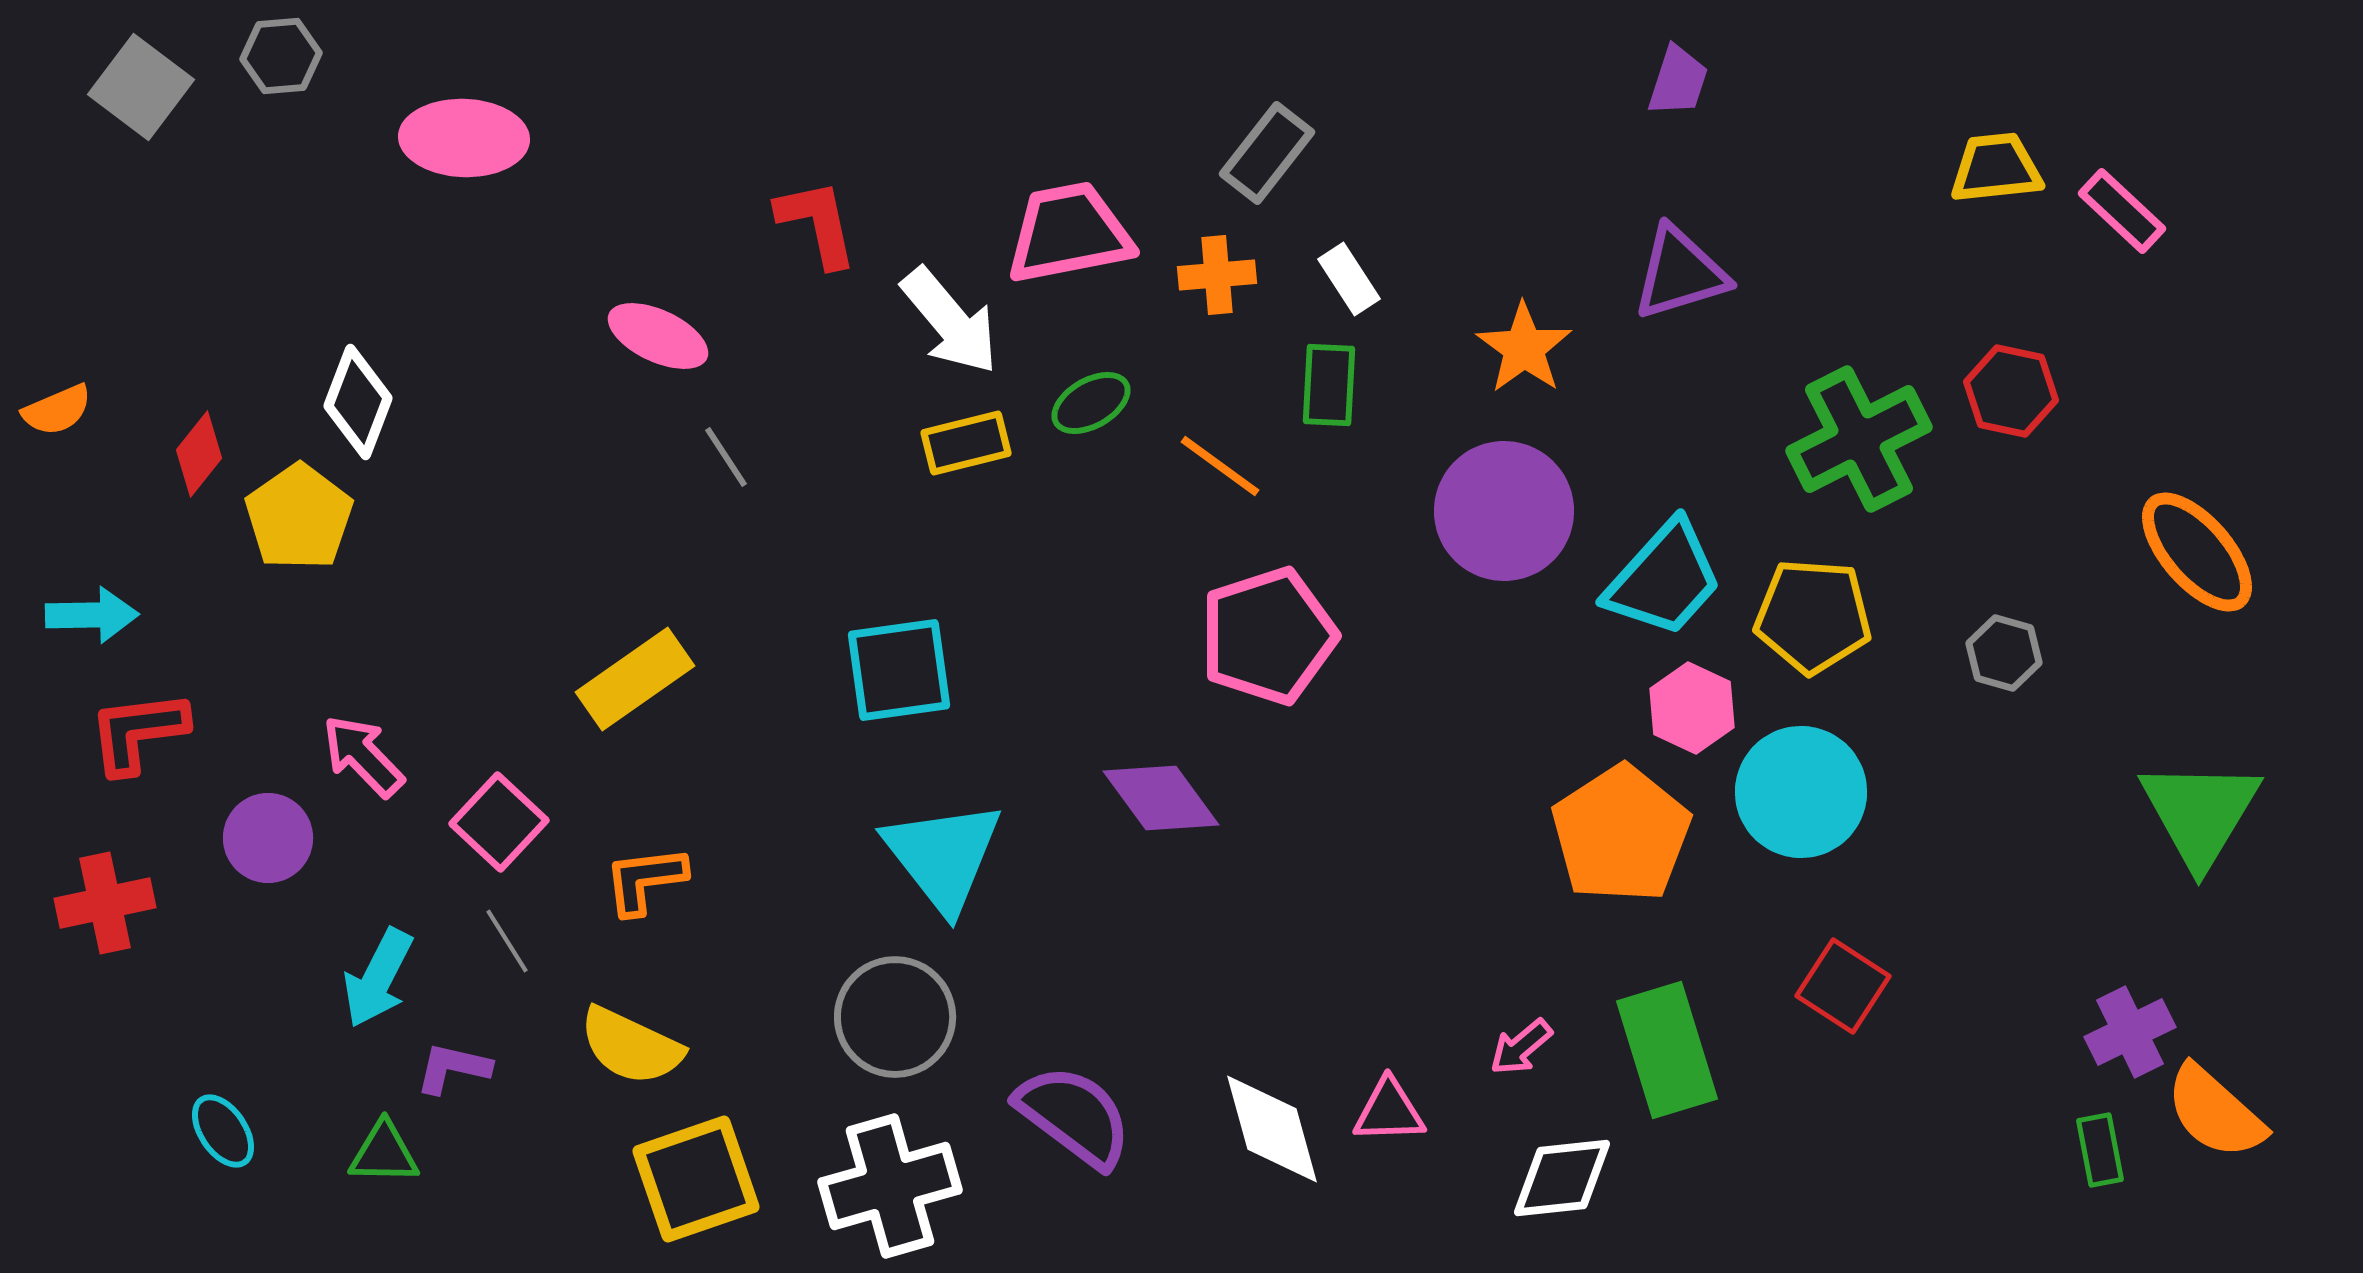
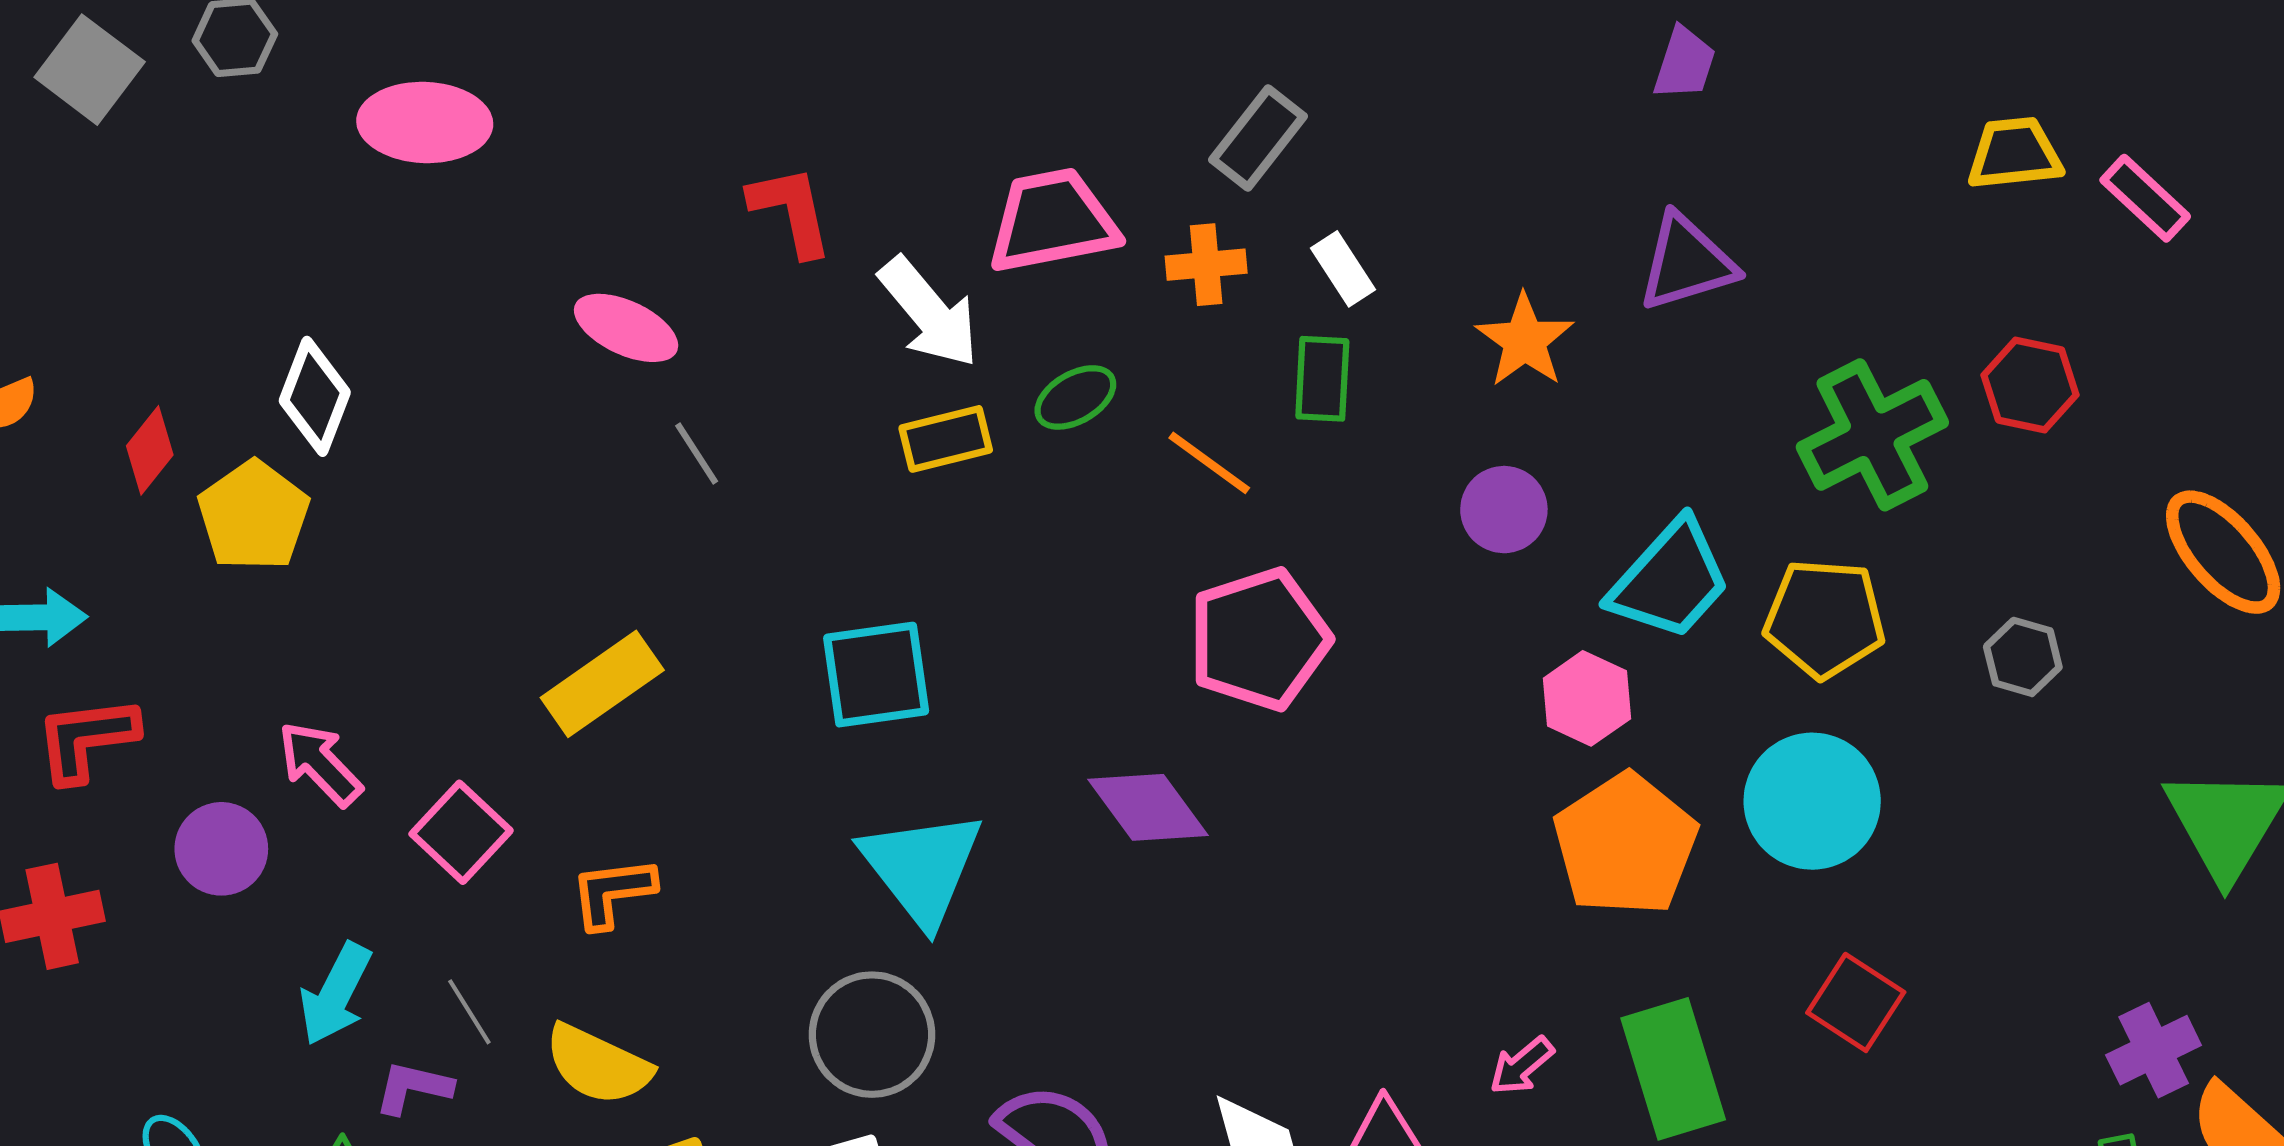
purple circle: (1504, 511) -> (1504, 510), size x0.6
pink hexagon: (1692, 708) -> (1587, 698), moved
gray line: (507, 941) -> (469, 1012), moved

